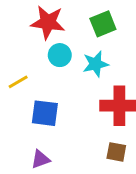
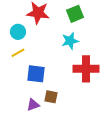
cyan circle: (60, 55) -> (18, 32), moved
brown square: (116, 152) -> (51, 97), moved

